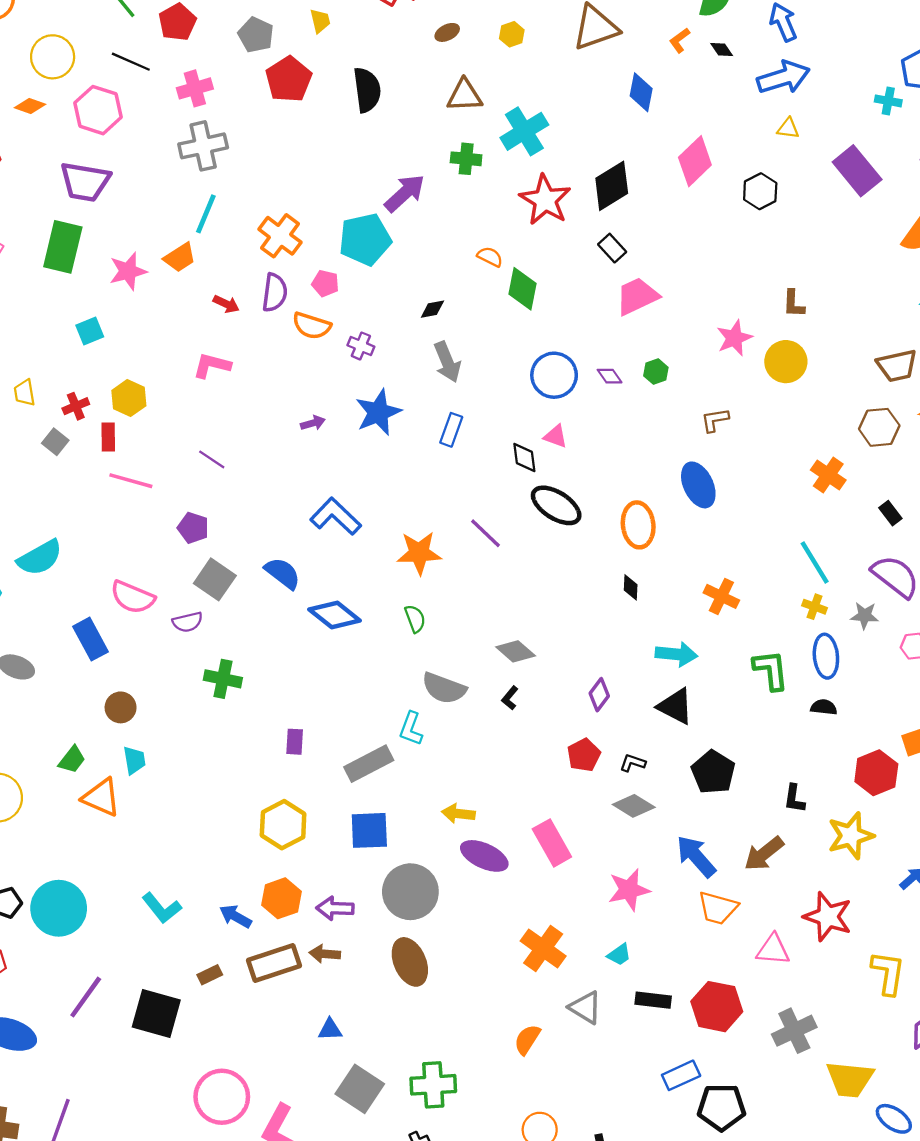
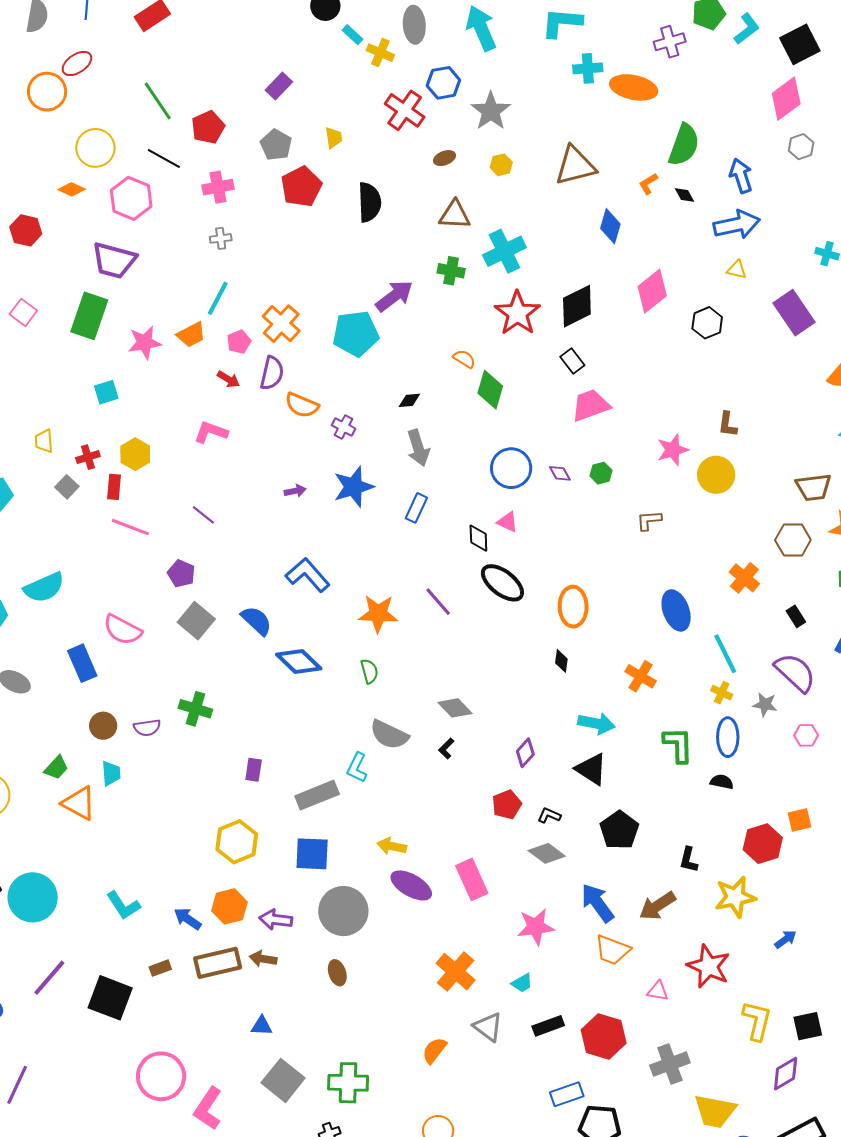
gray cross: (203, 146) -> (221, 238), size x0.5
pink pentagon: (325, 283) -> (239, 342), moved, turned 30
blue ellipse: (698, 485) -> (676, 610), moved
purple semicircle: (188, 622) -> (147, 728), moved
pink triangle: (773, 950) -> (658, 991), size x0.7
brown ellipse: (410, 962) -> (337, 973), size x0.6
black rectangle: (653, 1000) -> (548, 1026), turned -32

